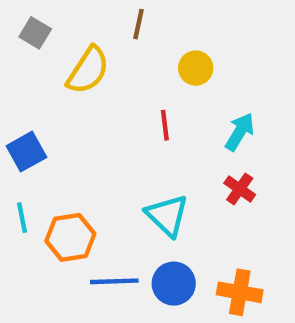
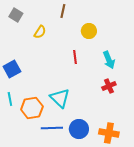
yellow semicircle: (88, 70) -> (40, 32), size x0.6
cyan arrow: (240, 132) -> (109, 60), turned 126
red cross: (240, 189) -> (109, 86), turned 32
cyan triangle: (167, 215) -> (60, 98), moved

